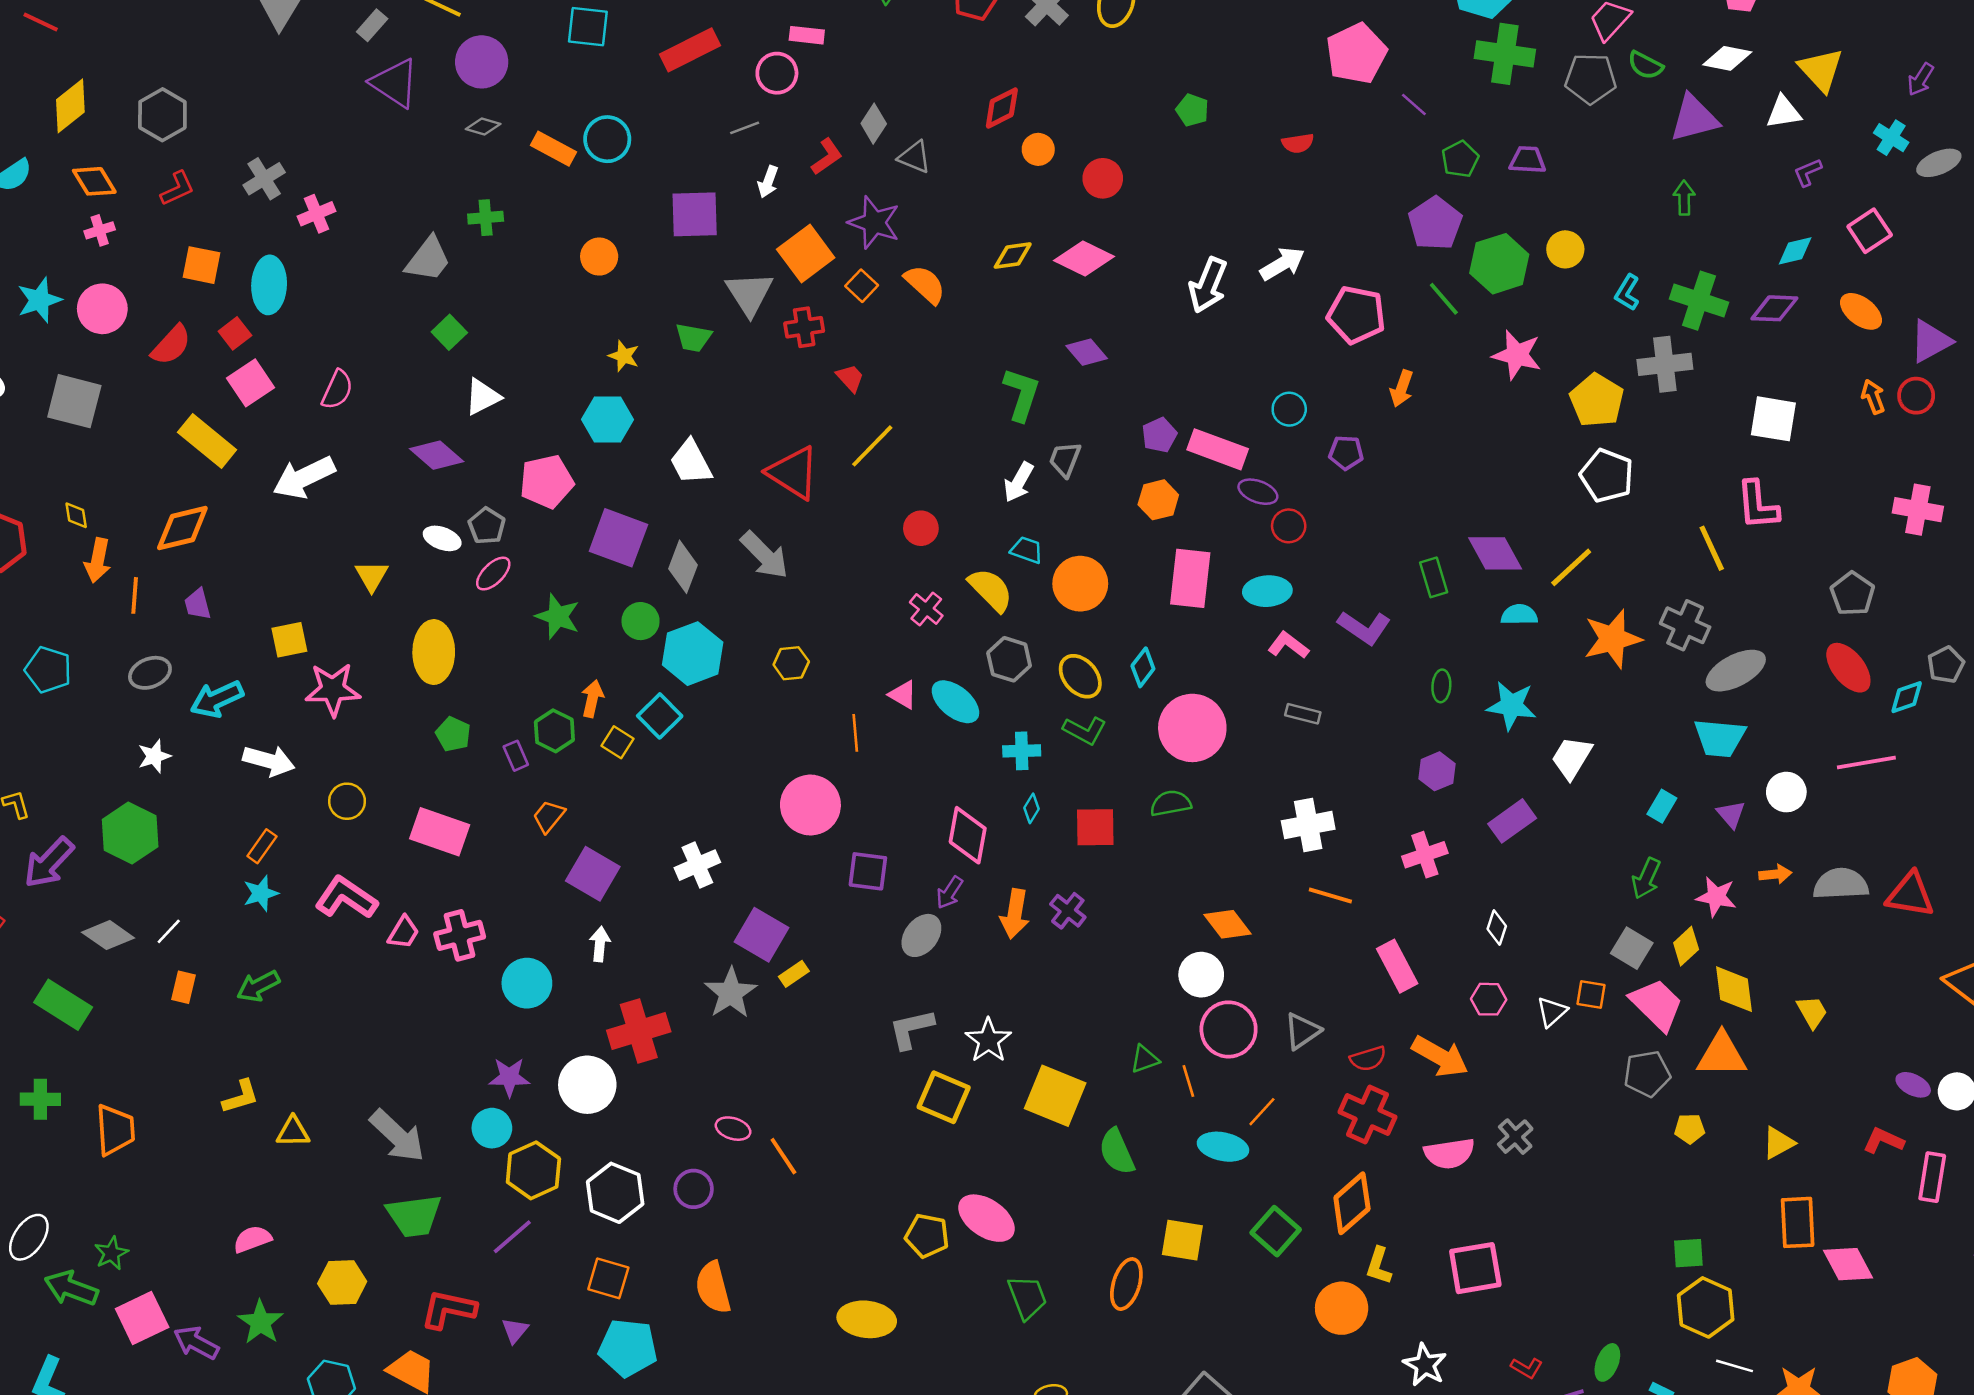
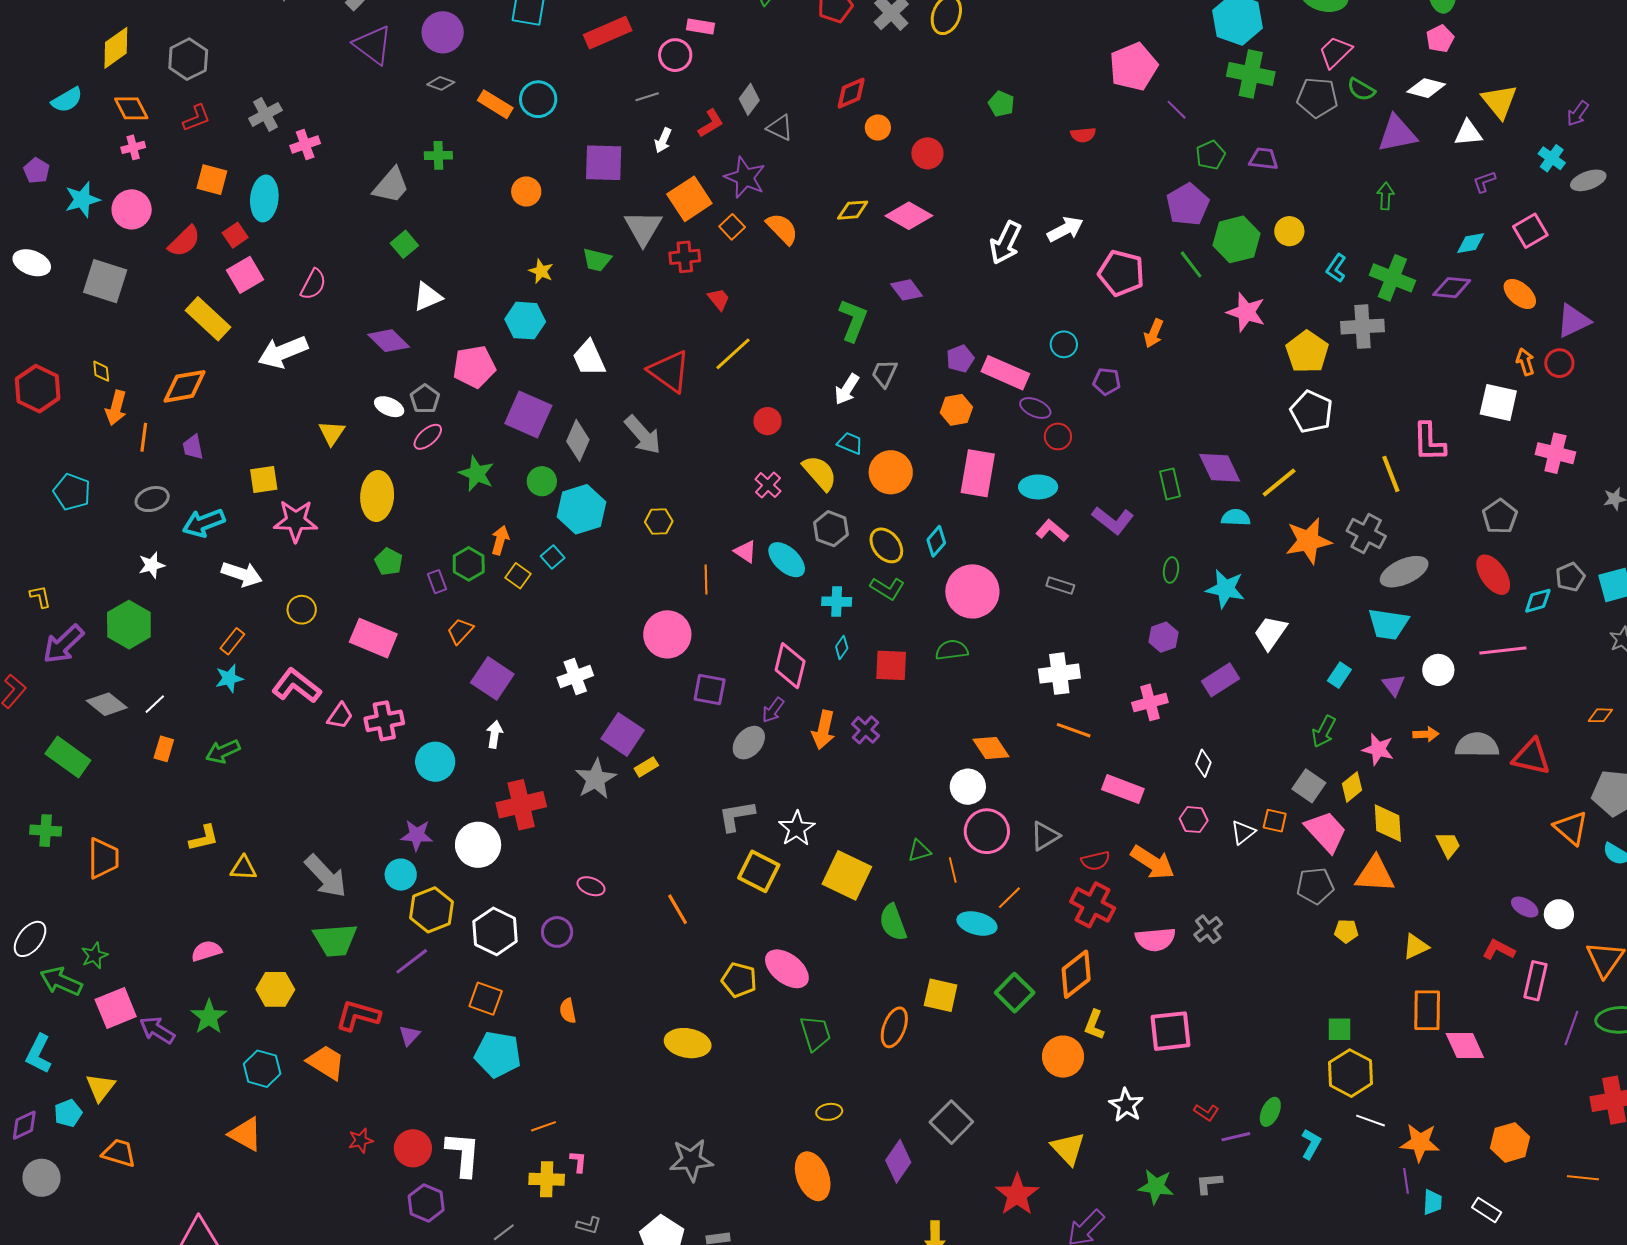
white square: (1773, 419) -> (1498, 402), moved
cyan square: (660, 716) -> (553, 557), size x0.7
pink rectangle: (1397, 966) -> (1123, 789), turned -45
orange line: (783, 1156) -> (678, 909), moved
orange semicircle: (713, 1288) -> (568, 1011), size x0.6

